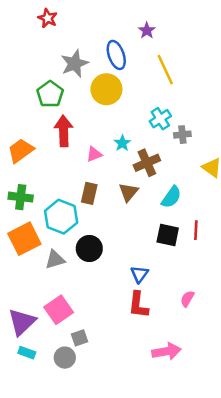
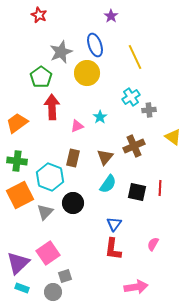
purple star: (147, 30) -> (111, 16), moved
brown cross: (147, 163) -> (134, 146), moved
cyan semicircle: (171, 197) -> (108, 184), moved
gray triangle: (55, 260) -> (45, 212), turned -30

